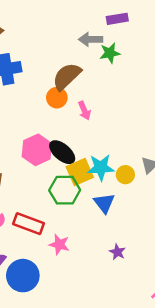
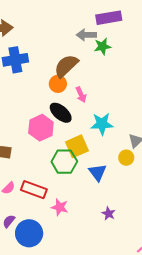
purple rectangle: (117, 19) -> (109, 18), size x1.4
black ellipse: (62, 152) -> (61, 113), moved
cyan star: (101, 167) -> (102, 124), moved
yellow circle: (125, 175) -> (126, 158), moved

